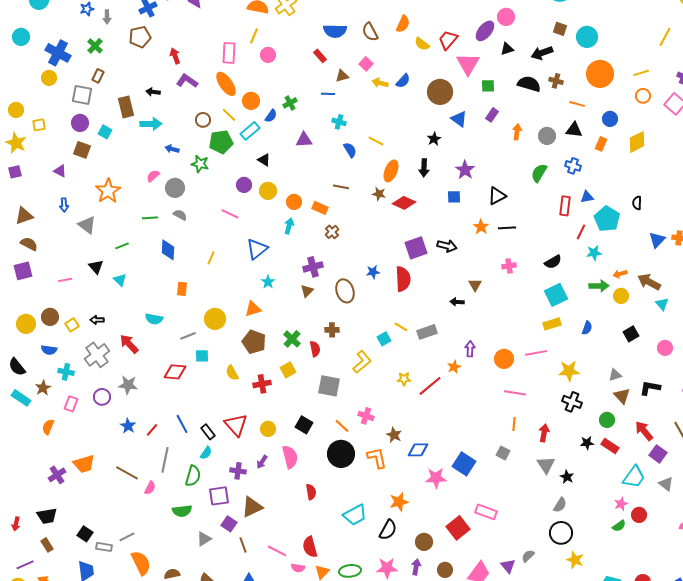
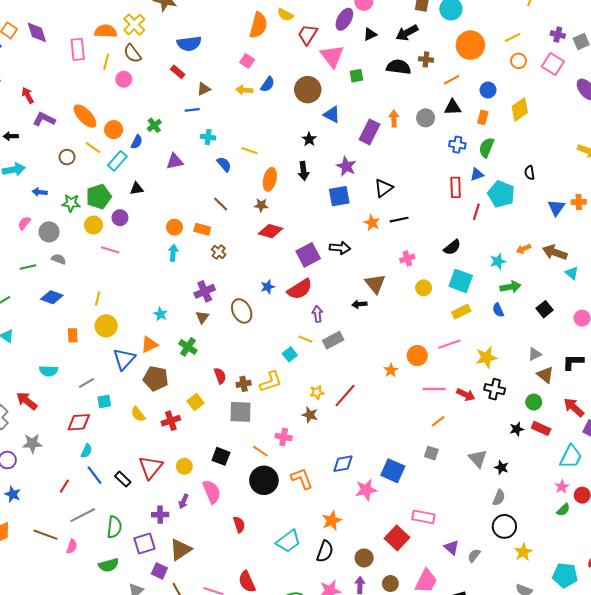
orange semicircle: (403, 24) -> (258, 25), size x1.4
brown semicircle: (370, 32) -> (132, 53), moved
yellow semicircle: (422, 44) -> (285, 15), moved
pink rectangle: (229, 53) -> (78, 49), moved
pink square: (366, 64) -> (247, 61), moved
orange line: (577, 104) -> (451, 80), turned -35
purple rectangle: (492, 115) -> (369, 132), moved, size x1.6
green pentagon: (221, 142) -> (99, 197), moved
black triangle: (264, 160) -> (137, 189), turned -32
green semicircle: (539, 173) -> (486, 148), moved
brown line: (341, 187) -> (221, 204), turned 42
yellow circle: (268, 191) -> (94, 225), moved
blue square: (454, 197) -> (339, 196), size x1.5
red diamond: (404, 203) -> (271, 231), moved
blue triangle: (257, 249) -> (124, 359), moved
blue diamond: (168, 250) -> (52, 297), turned -65
cyan star: (594, 253) -> (498, 261), moved
red semicircle: (403, 279) -> (300, 289), turned 70
brown triangle: (475, 285) -> (375, 284), size x1.5
green arrow: (599, 286) -> (510, 287), moved
cyan square: (556, 295) -> (461, 281), turned -35
yellow circle: (621, 296) -> (424, 288), moved
yellow circle: (215, 319) -> (106, 326), moved
blue semicircle: (587, 328) -> (498, 310), turned 144
brown cross: (332, 330) -> (244, 384), moved
green cross: (292, 339) -> (188, 347), moved
purple arrow: (470, 349) -> (317, 314), moved
yellow L-shape: (362, 362) -> (271, 382), turned 30
orange star: (454, 367) -> (391, 370), moved
orange line: (514, 424) -> (438, 421), turned 56
red triangle: (236, 425) -> (151, 467), turned 30
blue star: (128, 426) -> (13, 494), moved
red arrow: (544, 433) -> (466, 395), moved, turned 114
brown star: (394, 435) -> (310, 415), moved
cyan semicircle: (206, 453) -> (87, 451), moved
gray line: (165, 460) -> (83, 515), turned 60
yellow star: (575, 560) -> (523, 552), turned 30
purple triangle: (508, 566) -> (452, 547), moved

